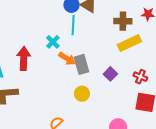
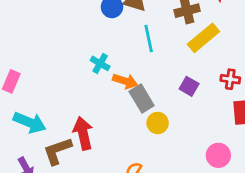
cyan line: (73, 25) -> (149, 38), moved
red arrow: (24, 58) -> (83, 133), moved
gray rectangle: (81, 64) -> (142, 98), moved

